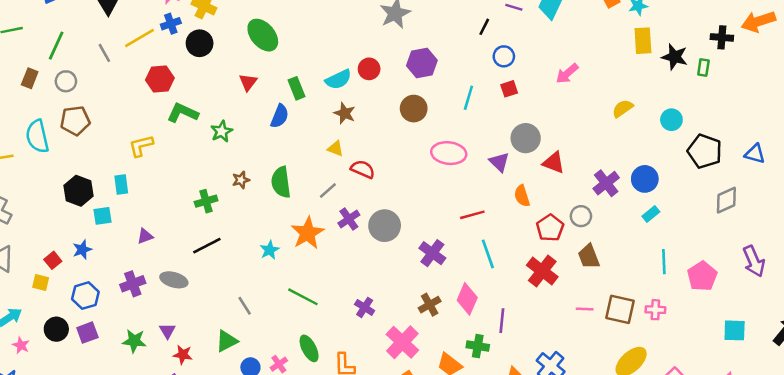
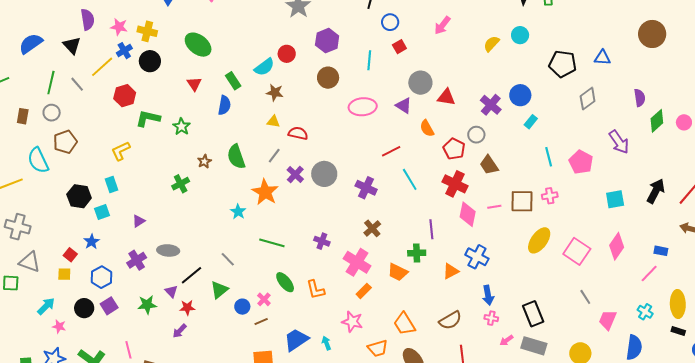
green line: (56, 46) -> (51, 83), moved
cyan circle: (671, 120) -> (520, 35), moved
black line: (207, 246) -> (192, 275), moved
pink diamond: (467, 299) -> (468, 214), moved

